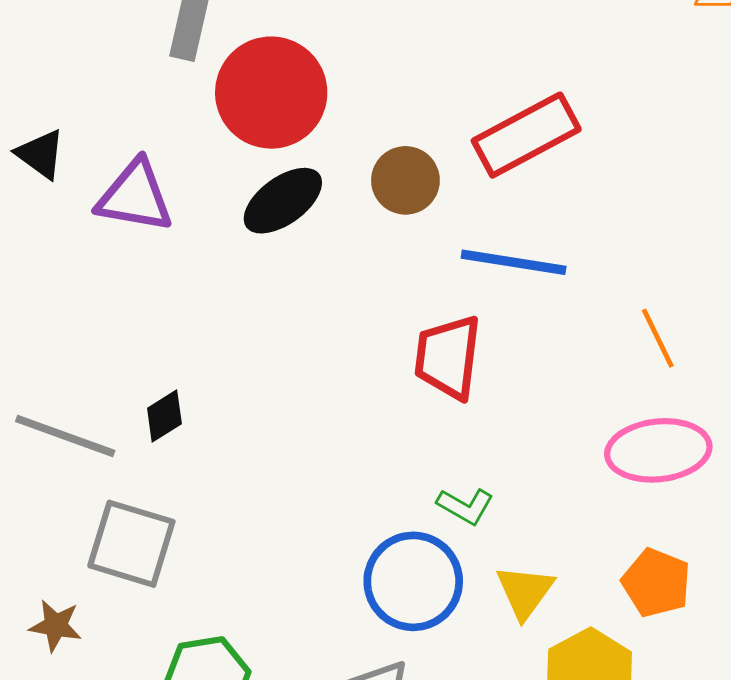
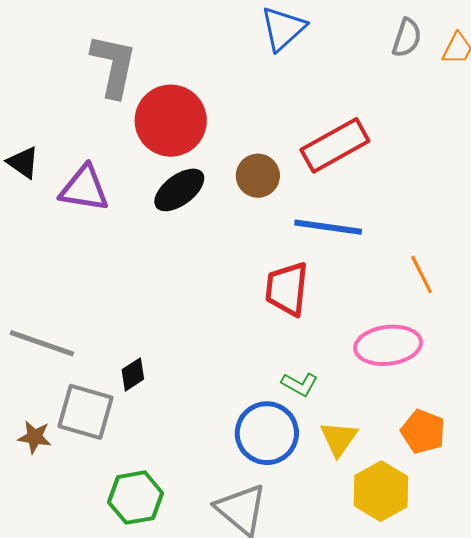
black diamond: (164, 416) -> (133, 374), moved
pink ellipse: (658, 450) -> (388, 345), moved
brown star: (56, 626) -> (35, 437), moved

